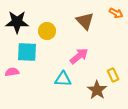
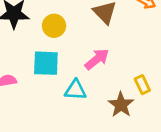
cyan square: (27, 52) -> (46, 63), moved

